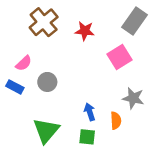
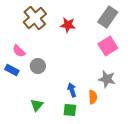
pink square: (120, 57) -> (108, 46), moved
pink semicircle: (24, 63) -> (19, 51), turned 88
green triangle: (46, 131) -> (37, 105), size x0.6

